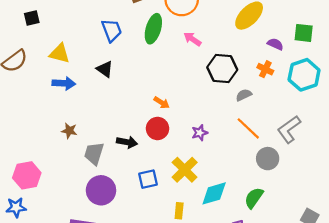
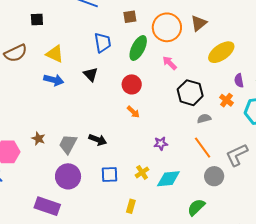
purple semicircle: (275, 44) -> (239, 81), turned -136
red circle: (157, 128) -> (132, 84), moved
brown star: (69, 131) -> (38, 139), moved
yellow cross: (185, 170) -> (142, 172), size x0.6
cyan diamond: (214, 193) -> (168, 179), moved

